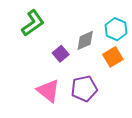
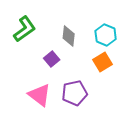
gray diamond: (85, 40) -> (69, 36), moved, turned -60

